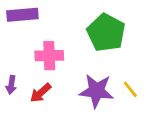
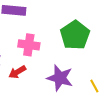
yellow line: (130, 89) -> (94, 86), moved

